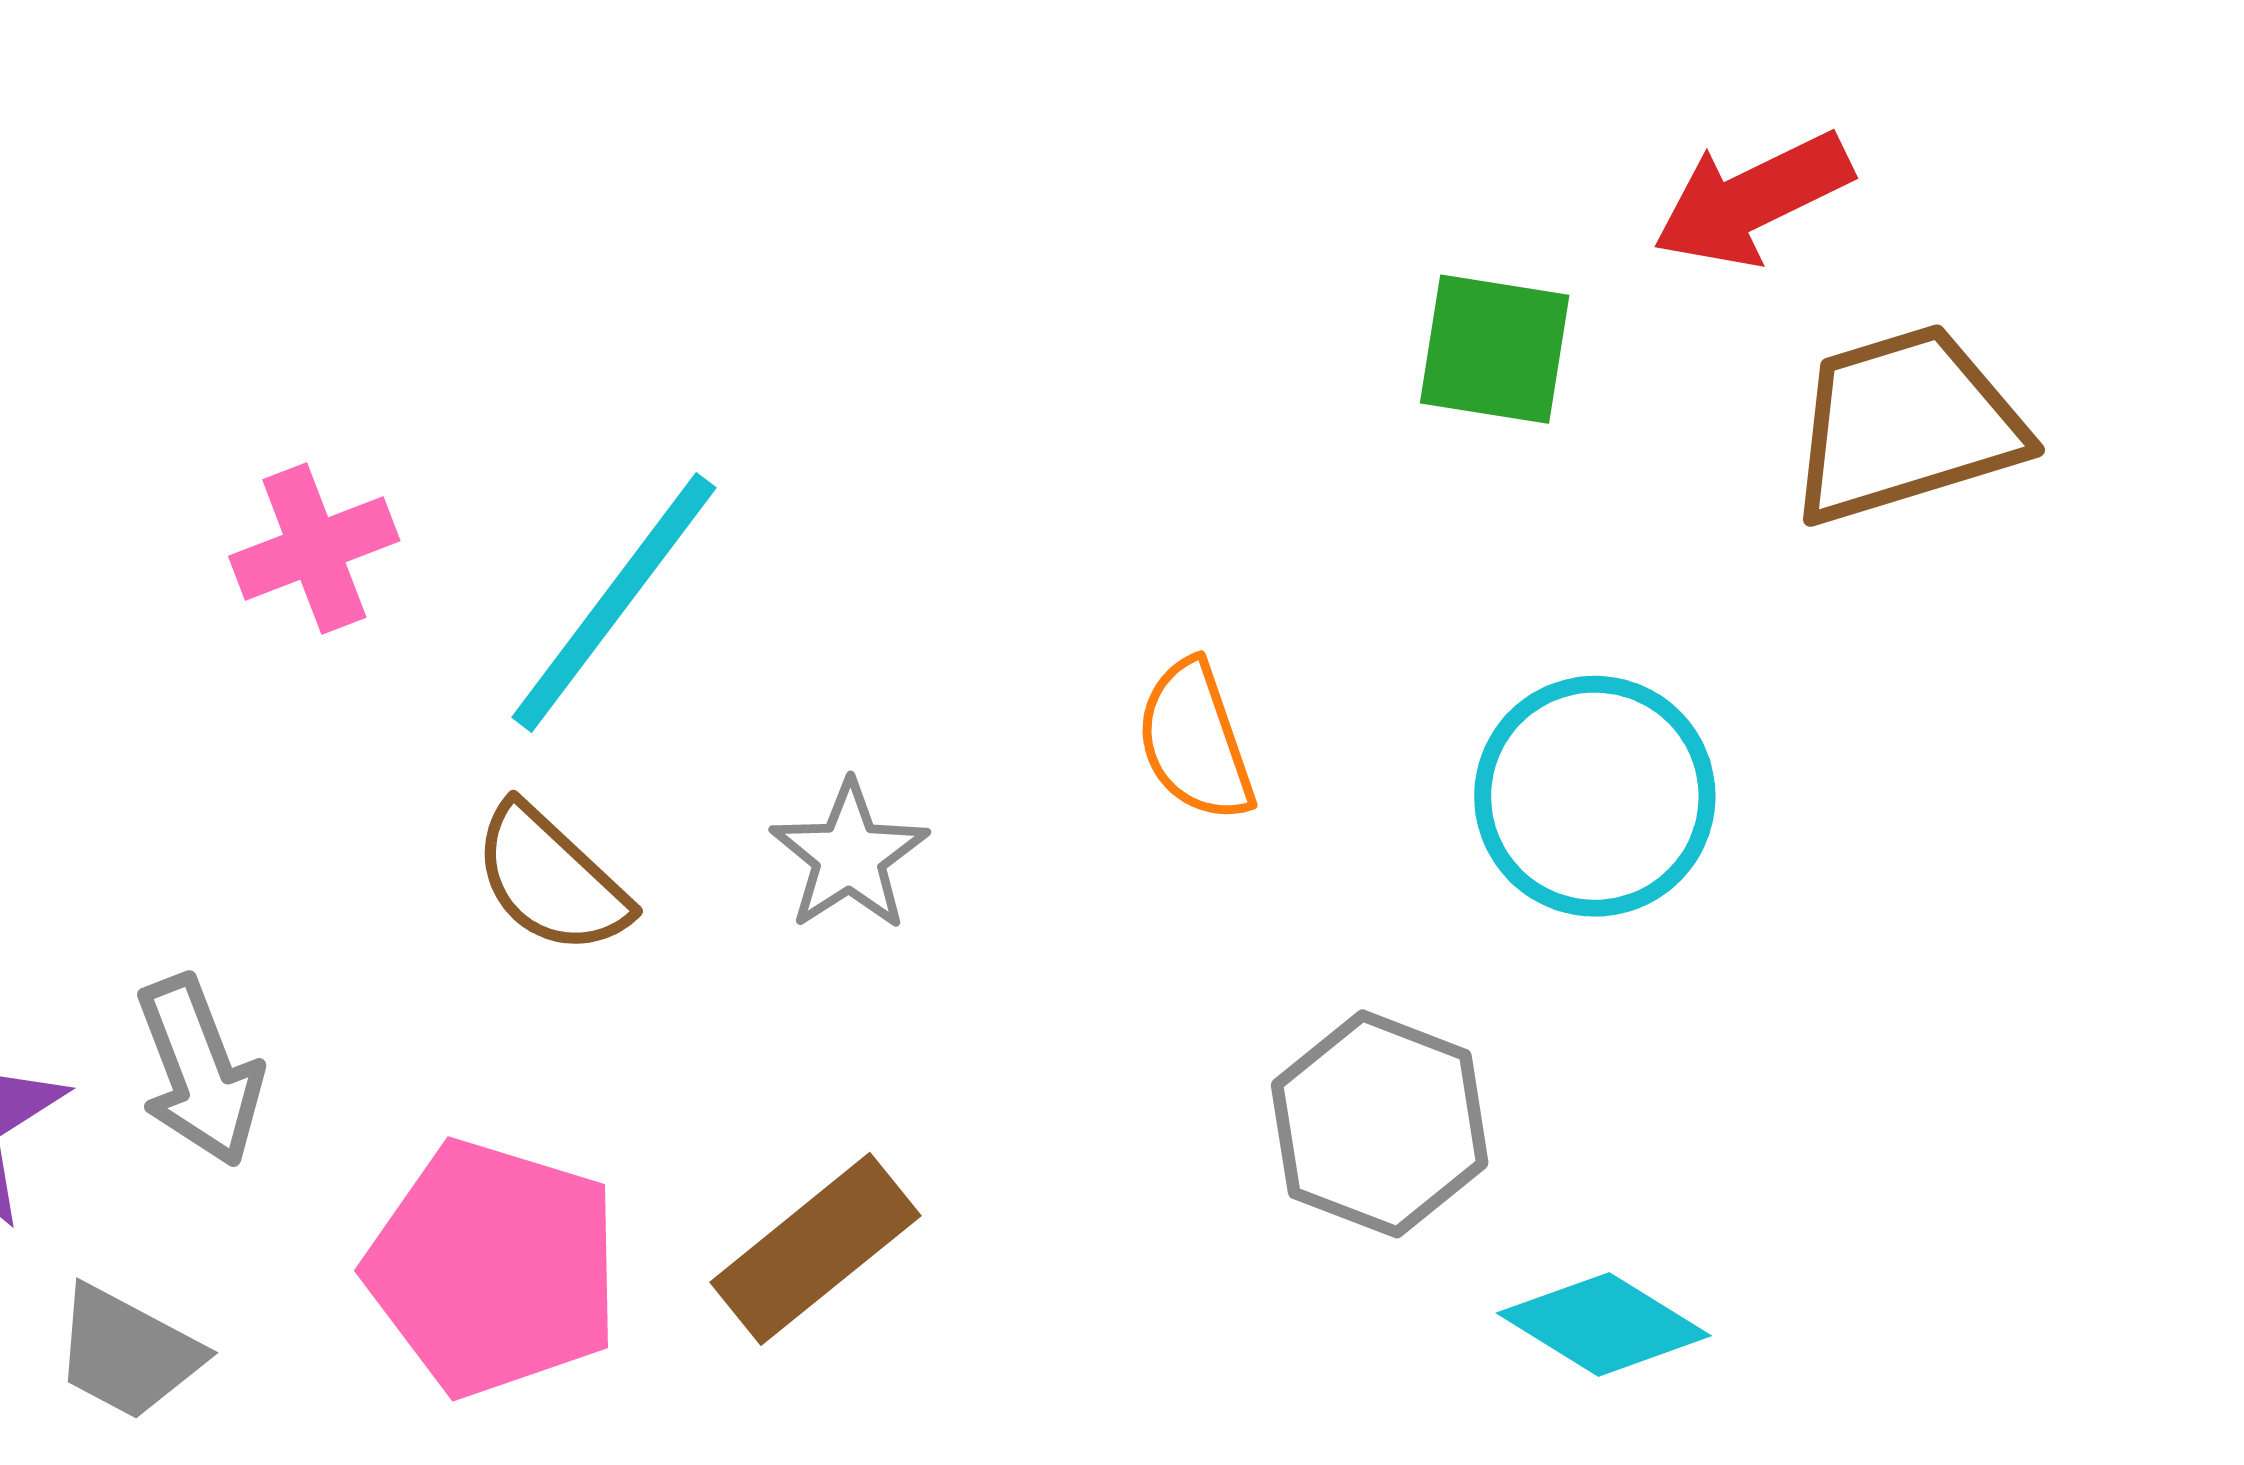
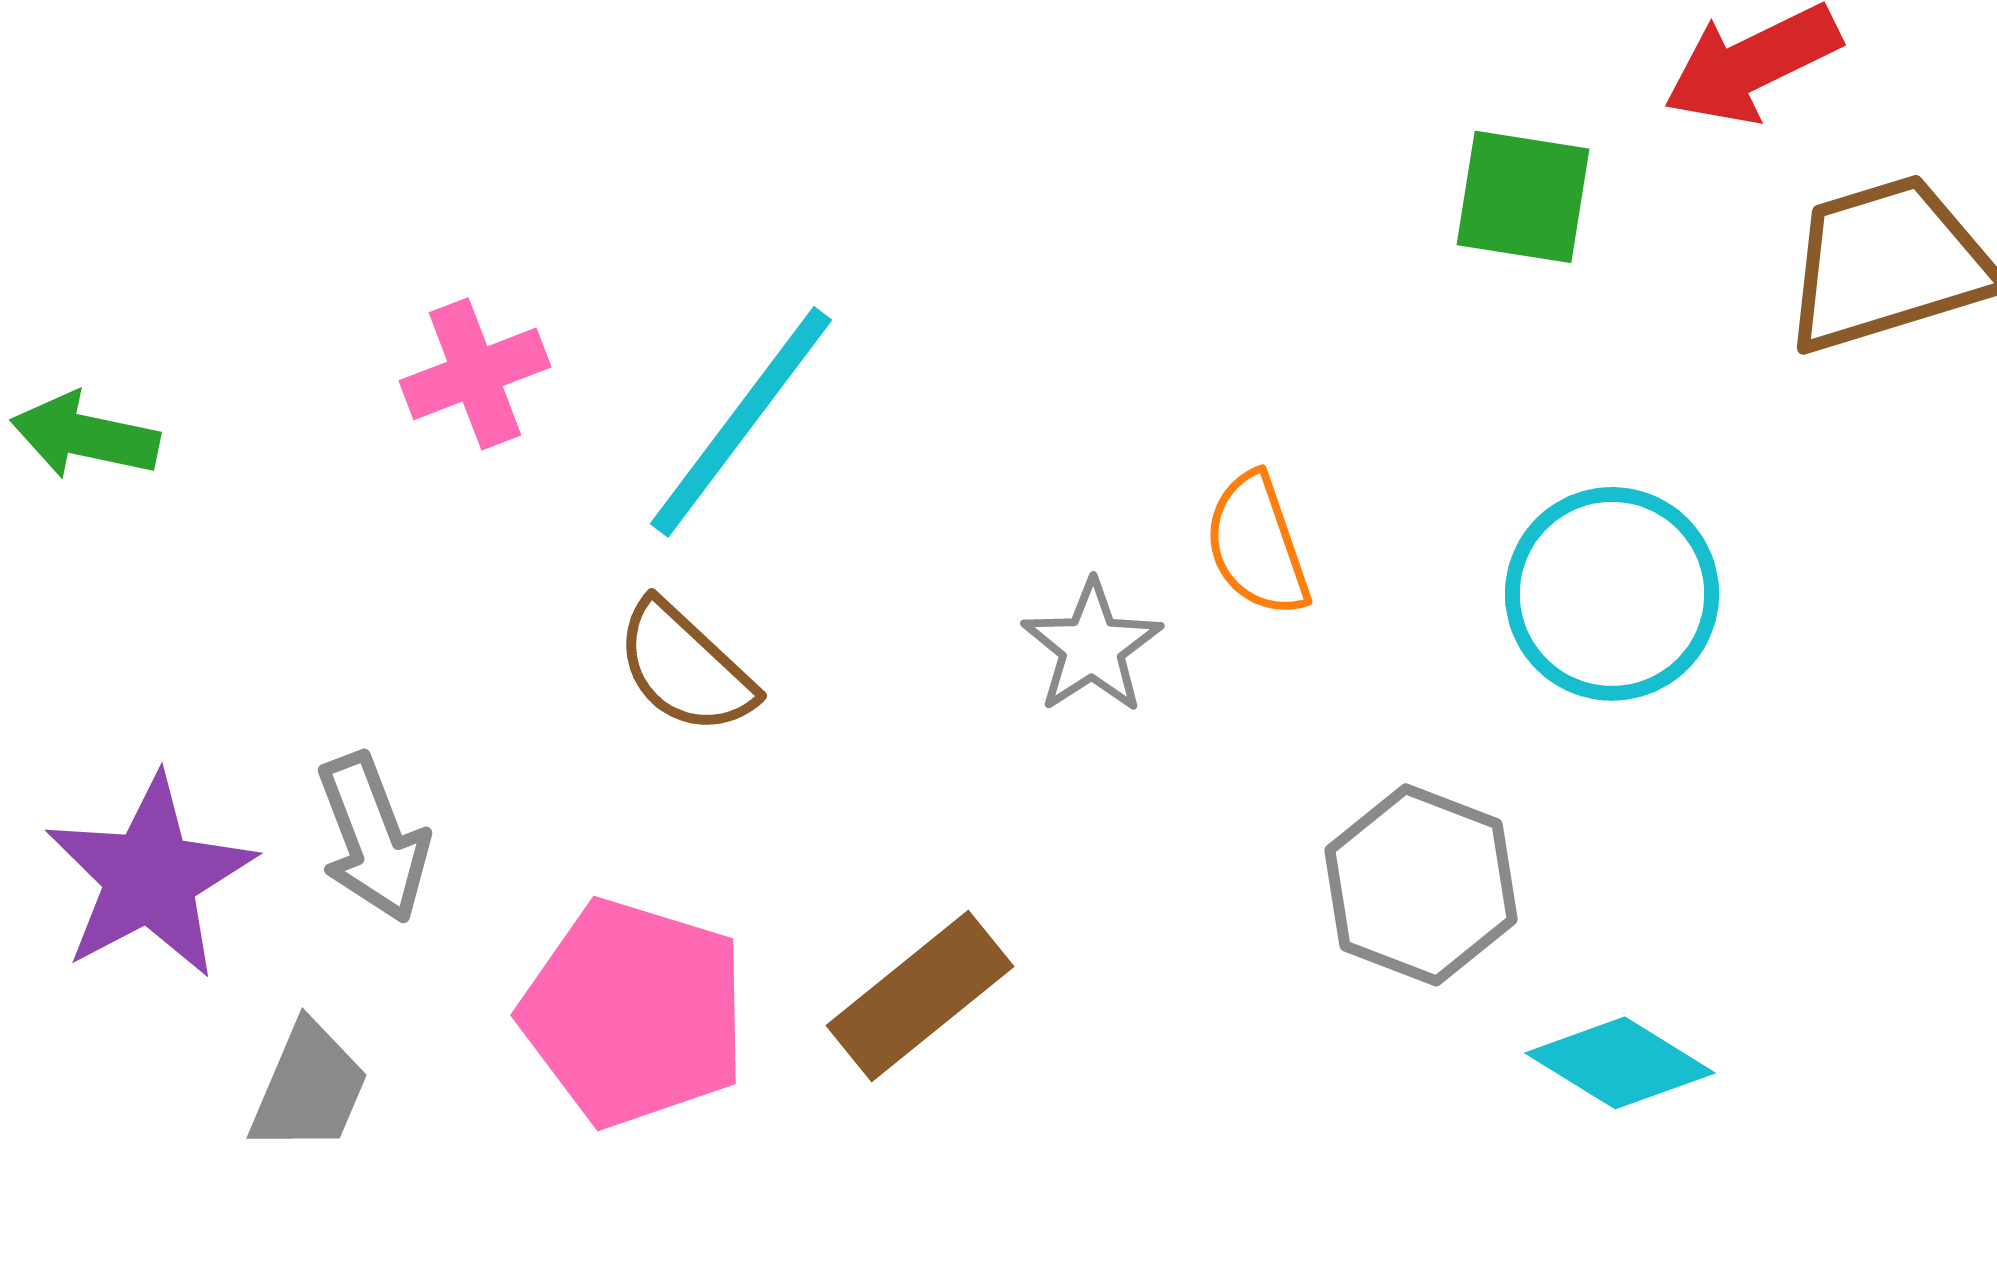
gray star: (849, 856) -> (1092, 647), moved
gray trapezoid: (127, 1353) -> (309, 1088), turned -95

